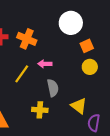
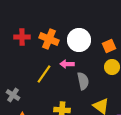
white circle: (71, 23) -> (79, 40), moved
gray semicircle: (53, 88) -> (83, 81), moved

